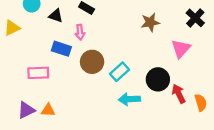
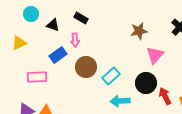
yellow triangle: (12, 28) -> (19, 43), moved
blue rectangle: (61, 49) -> (58, 55), turned -54
pink triangle: (181, 49) -> (155, 55), moved

